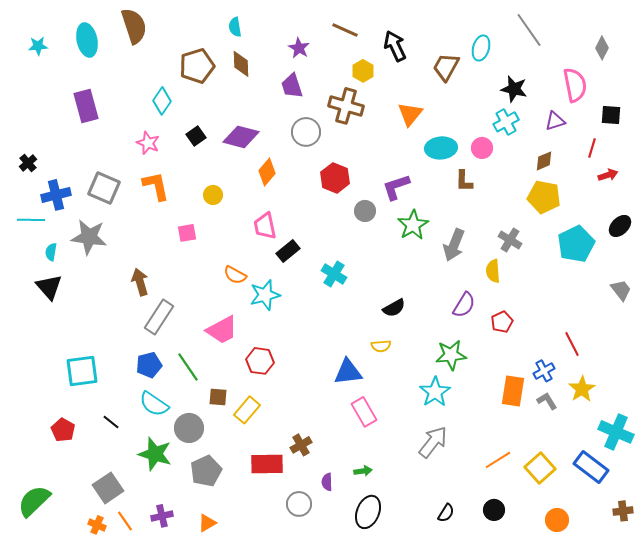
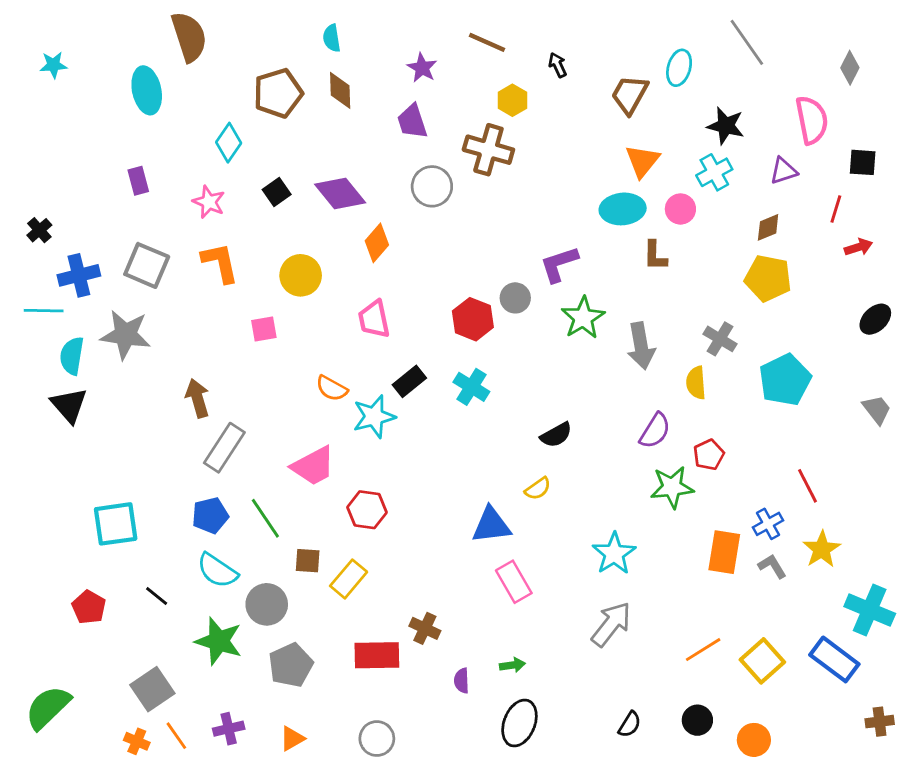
cyan ellipse: (87, 40) -> (147, 90), moved
black arrow: (395, 46) -> (558, 65), size x0.6
purple rectangle: (86, 106) -> (138, 181), moved, size x0.6
orange triangle: (410, 114) -> (642, 161), moved
purple diamond: (241, 137) -> (340, 193), turned 36
red hexagon: (335, 178) -> (473, 319), moved
yellow circle: (213, 195) -> (301, 275), size x1.5
cyan pentagon: (576, 244) -> (785, 380), moved
gray arrow: (454, 245) -> (641, 346), turned -32
black rectangle: (288, 251) -> (409, 381), moved
cyan semicircle: (51, 252) -> (72, 356), size x1.5
yellow semicircle: (381, 346) -> (538, 489), turned -30
green star: (451, 355) -> (672, 487), moved
brown cross: (301, 445) -> (425, 628), turned -35
gray circle: (299, 504) -> (377, 739), moved
orange circle: (557, 520) -> (754, 740), moved

